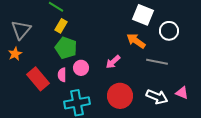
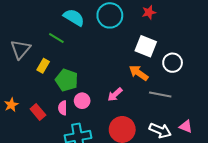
yellow rectangle: (61, 26) -> (43, 66), moved
gray triangle: (21, 30) -> (20, 49), moved
orange star: (15, 54) -> (11, 105), moved
red rectangle: (38, 79) -> (38, 112), size x0.7

